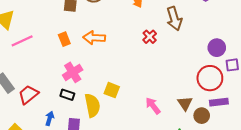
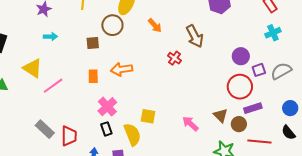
orange rectangle: (64, 39) -> (93, 76), turned 32
red trapezoid: (28, 95) -> (69, 136), turned 140
black rectangle: (67, 95) -> (106, 129), turned 64

